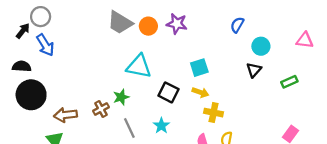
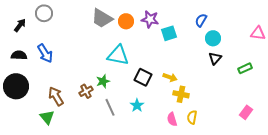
gray circle: (41, 17) -> (44, 13), moved
blue arrow: (45, 45) -> (45, 53), moved
cyan circle: (261, 46) -> (213, 38), moved
cyan square: (199, 68) -> (169, 33), moved
black circle: (31, 95) -> (16, 86), moved
brown arrow: (65, 115) -> (56, 96), turned 66

